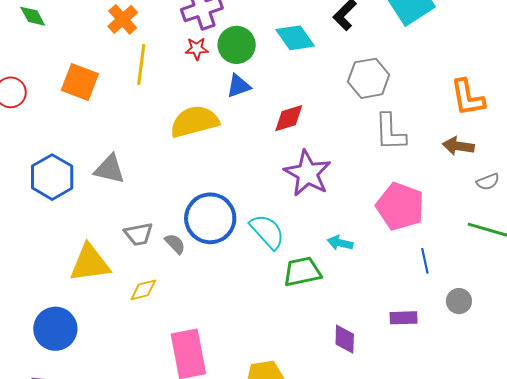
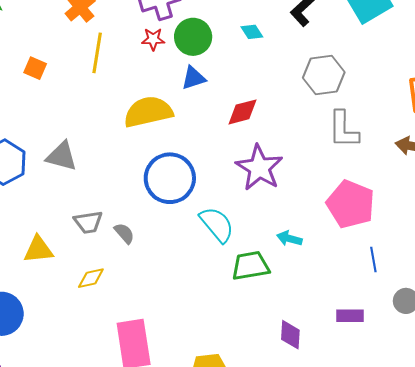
cyan diamond: (295, 38) -> (252, 32), size x0.6
orange square: (80, 82) -> (35, 68), size x0.6
blue circle: (210, 218) -> (170, 178), moved
yellow triangle: (90, 263) -> (38, 249), size x0.7

